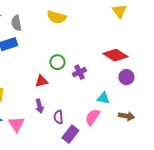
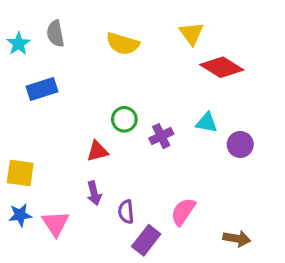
yellow triangle: (119, 11) -> (192, 34), moved
gray semicircle: (16, 23) -> (55, 34), moved
red diamond: (115, 55) -> (222, 67), moved
cyan triangle: (103, 98) -> (207, 123), moved
brown arrow: (126, 116) -> (237, 239), moved

